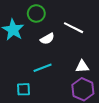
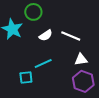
white line: (74, 28) -> (71, 36), moved
cyan square: (23, 89) -> (26, 77), moved

